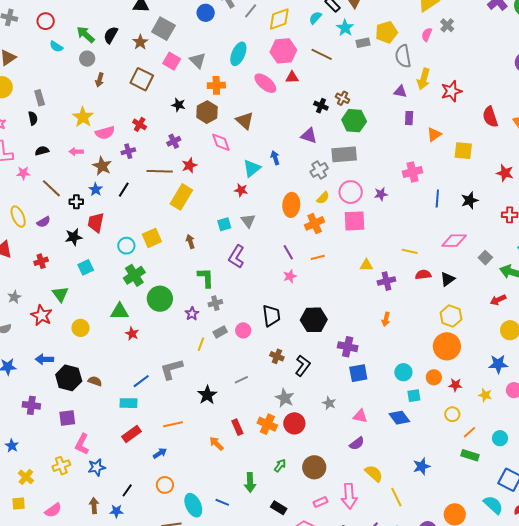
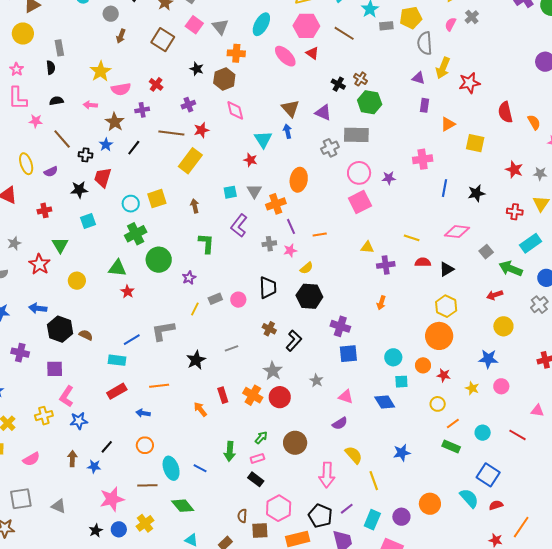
red triangle: (292, 77) -> (312, 53), turned 32
brown triangle: (245, 121) -> (290, 108), moved
cyan triangle: (252, 168) -> (263, 139), turned -30
yellow semicircle: (323, 198) -> (306, 268), moved
pink square: (354, 221) -> (360, 202), turned -30
orange cross: (315, 223) -> (276, 204), moved
gray cross: (215, 303) -> (269, 244), moved
blue arrow: (160, 453) -> (143, 413), turned -144
pink rectangle: (321, 502) -> (257, 458), moved

